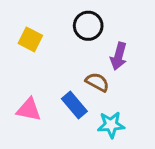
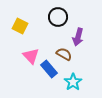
pink triangle: (29, 110) -> (31, 56), moved, turned 36
cyan star: (111, 125) -> (73, 82), turned -30

